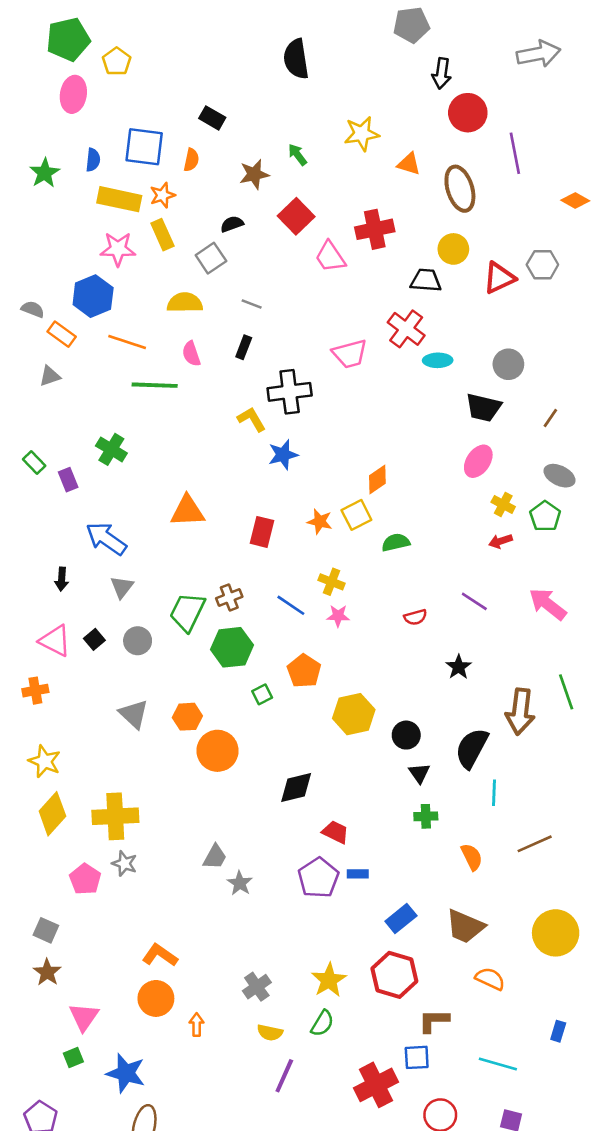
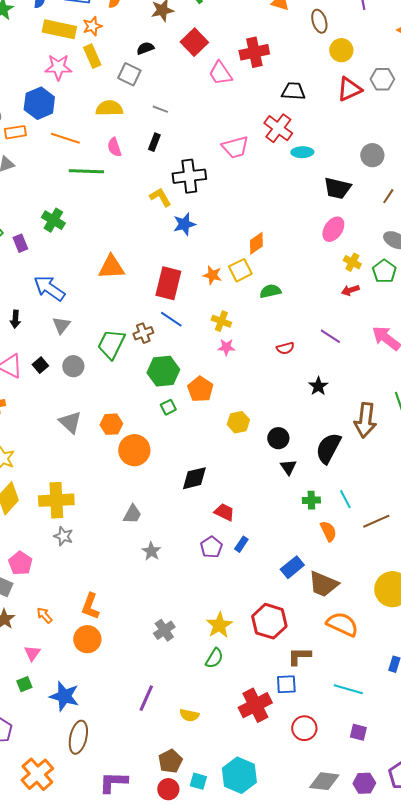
brown ellipse: (460, 189) -> (319, 21), size x0.7
yellow circle: (453, 249) -> (341, 50), moved
gray square: (211, 258) -> (129, 74), turned -30
orange rectangle: (62, 334) -> (15, 132), turned -45
gray circle: (508, 364) -> (372, 155), moved
red rectangle: (262, 532) -> (168, 283), size x1.4
blue line: (291, 605) -> (171, 319), moved
green hexagon: (232, 647) -> (163, 371), moved
yellow hexagon: (354, 714) -> (238, 422), size x0.7
cyan line: (494, 793) -> (345, 499), moved, turned -30
green cross: (426, 816) -> (311, 500), moved
gray trapezoid: (215, 857) -> (132, 514), moved
blue rectangle: (358, 874) -> (241, 544), turned -56
purple pentagon: (318, 878) -> (211, 547), size x0.7
pink pentagon: (85, 879) -> (20, 563), moved
blue rectangle: (401, 919) -> (292, 567), moved
orange L-shape: (160, 955) -> (90, 606), turned -104
orange semicircle: (490, 979) -> (342, 624), size x1.4
pink triangle: (84, 1017) -> (32, 653), size x0.7
orange arrow: (197, 1025) -> (44, 615), moved, turned -42
yellow semicircle: (270, 1033) -> (189, 715), moved
purple line: (284, 1076) -> (146, 698), moved

